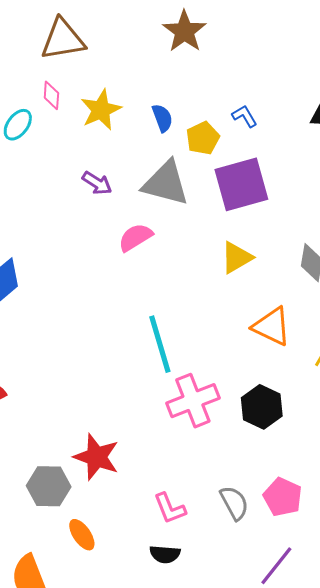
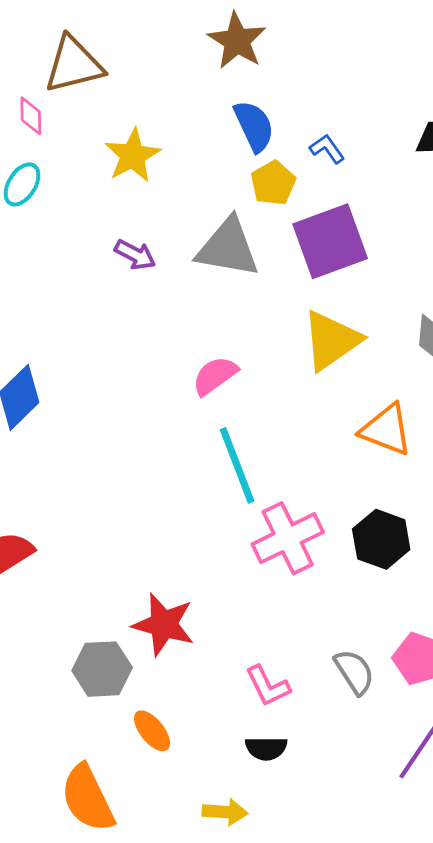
pink diamond: (51, 95) -> (31, 116), moved
blue semicircle: (162, 118) -> (254, 126), moved, size x1.4
pink semicircle: (135, 237) -> (215, 376), moved
yellow triangle: (237, 257) -> (331, 340), size x1.4

